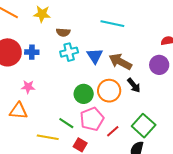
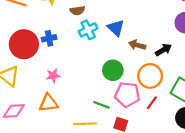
brown arrow: (120, 62) -> (137, 45), moved, size x0.7
black arrow: (134, 85) -> (163, 50), turned -70
orange circle: (109, 91) -> (150, 76), moved
pink pentagon: (92, 119) -> (127, 95), turned -30

